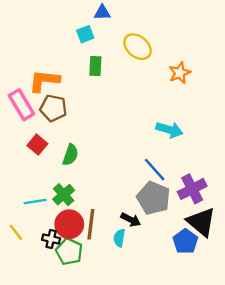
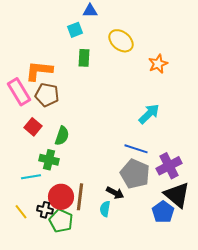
cyan arrow: (169, 130) -> (149, 114), turned -60
blue line: (155, 170) -> (136, 149), turned -30
green cross: (64, 195) -> (49, 160), moved, turned -36
yellow line: (16, 232) -> (21, 212), moved

